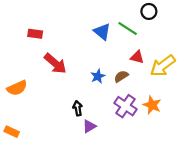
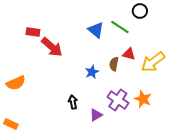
red arrow: (55, 64) -> (52, 47), moved
brown semicircle: (121, 76) -> (114, 64), moved, turned -48
purple triangle: (89, 126) -> (96, 115), moved

